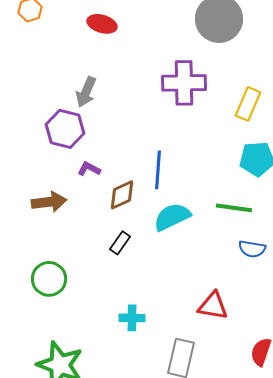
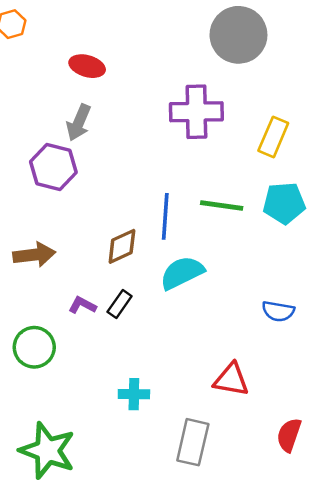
red ellipse: (102, 24) -> (87, 66), moved
purple L-shape: (89, 169) -> (82, 305), moved
green line: (234, 208) -> (222, 205), moved

